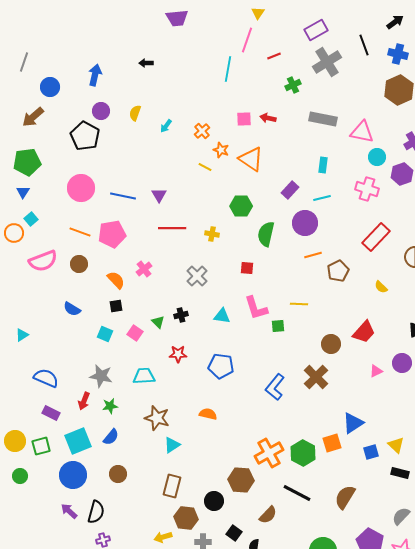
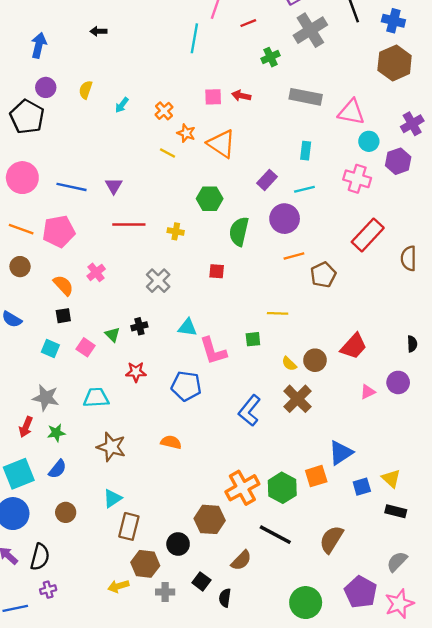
yellow semicircle: (381, 287) -> (289, 364), moved
pink L-shape: (256, 308) -> (213, 351), moved
cyan triangle: (172, 445) -> (112, 498), moved

